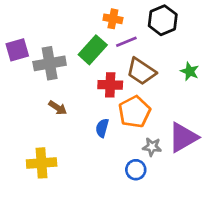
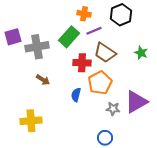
blue circle: (136, 170) -> (105, 138), moved

